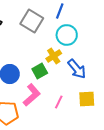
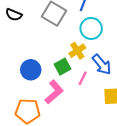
pink line: (59, 102) -> (83, 78), moved

